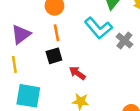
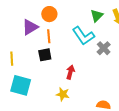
purple triangle: (21, 34) -> (30, 27), moved
red arrow: (77, 73) -> (70, 72), moved, turned 64

